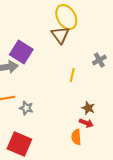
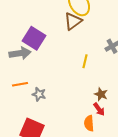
brown triangle: (60, 35) -> (73, 21), turned 30
red arrow: (86, 123) -> (99, 109), turned 32

